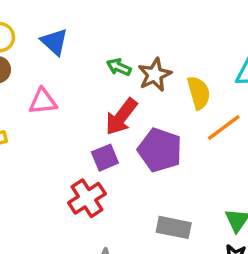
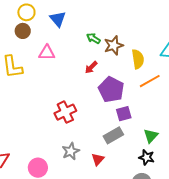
red arrow: (121, 117) -> (91, 67), size x0.6
purple square: (105, 158) -> (124, 114), moved
gray rectangle: (174, 227) -> (113, 135), turned -48

